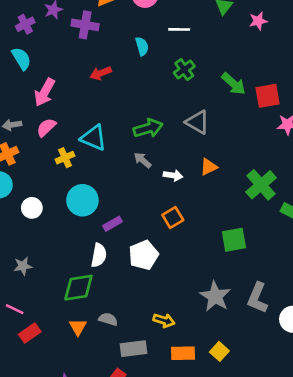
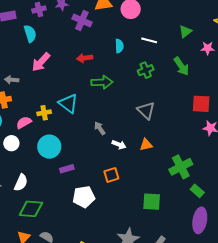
green arrow: (233, 84) -> (181, 66), moved
pink semicircle: (46, 127) -> (24, 122), moved
green arrow: (148, 128) -> (102, 82), moved
white semicircle: (99, 255) -> (21, 183), moved

